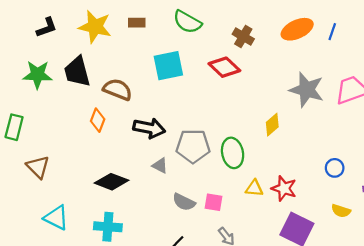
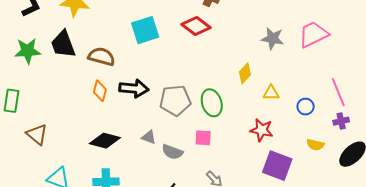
gray star: (307, 90) -> (273, 38), size x0.7
orange diamond: (98, 120) -> (100, 91), moved
gray triangle: (160, 166) -> (149, 137), moved
yellow triangle: (254, 188) -> (271, 93), moved
pink square: (214, 202) -> (203, 138), moved

